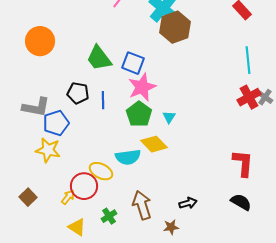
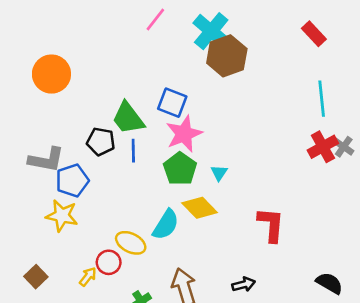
green trapezoid: (99, 58) -> (128, 118), moved
cyan semicircle: (128, 157) -> (166, 225), turned -50
red L-shape: (243, 163) -> (271, 225), moved
red circle: (84, 186) -> (109, 262), size x0.7
black semicircle: (241, 202) -> (329, 283), moved

